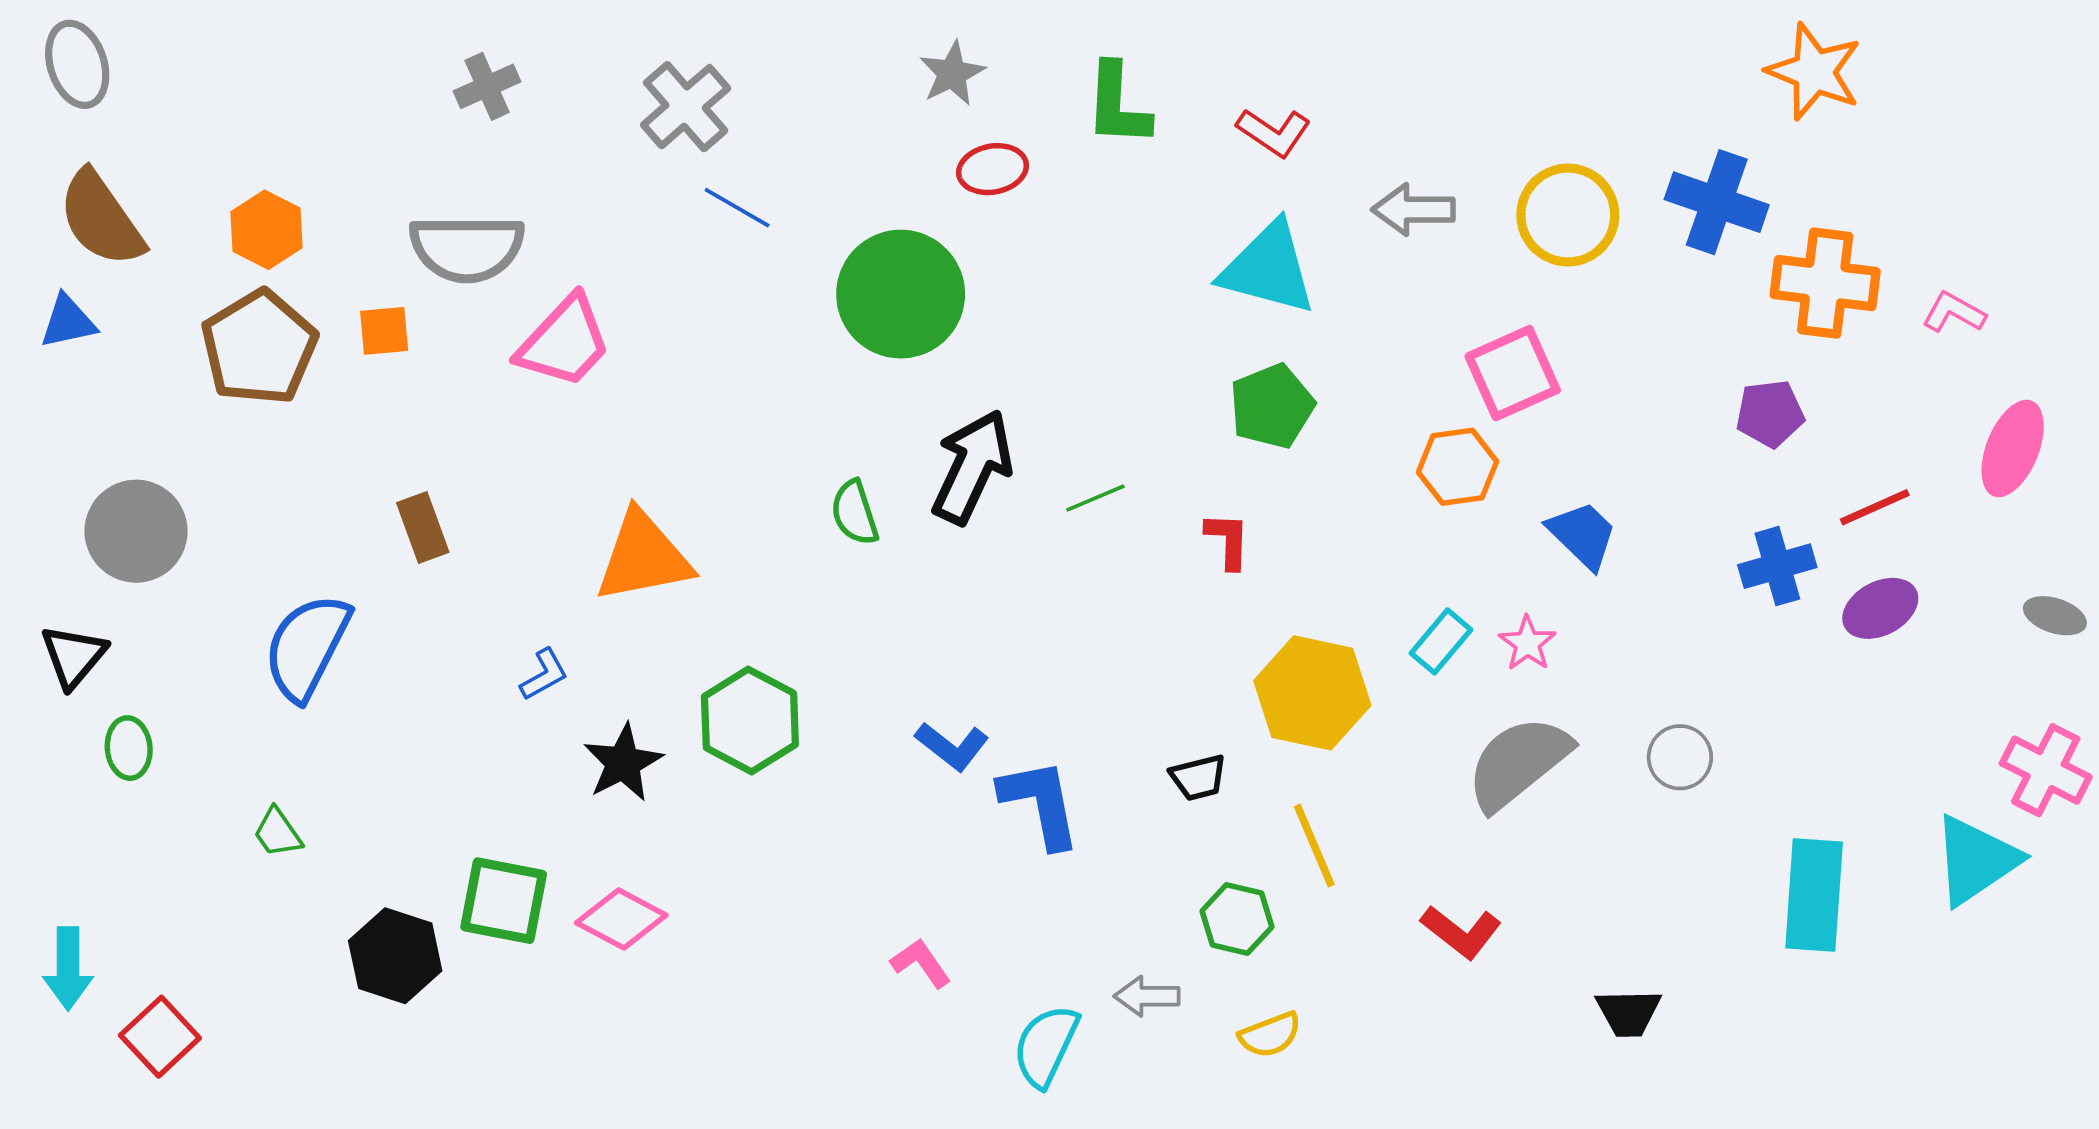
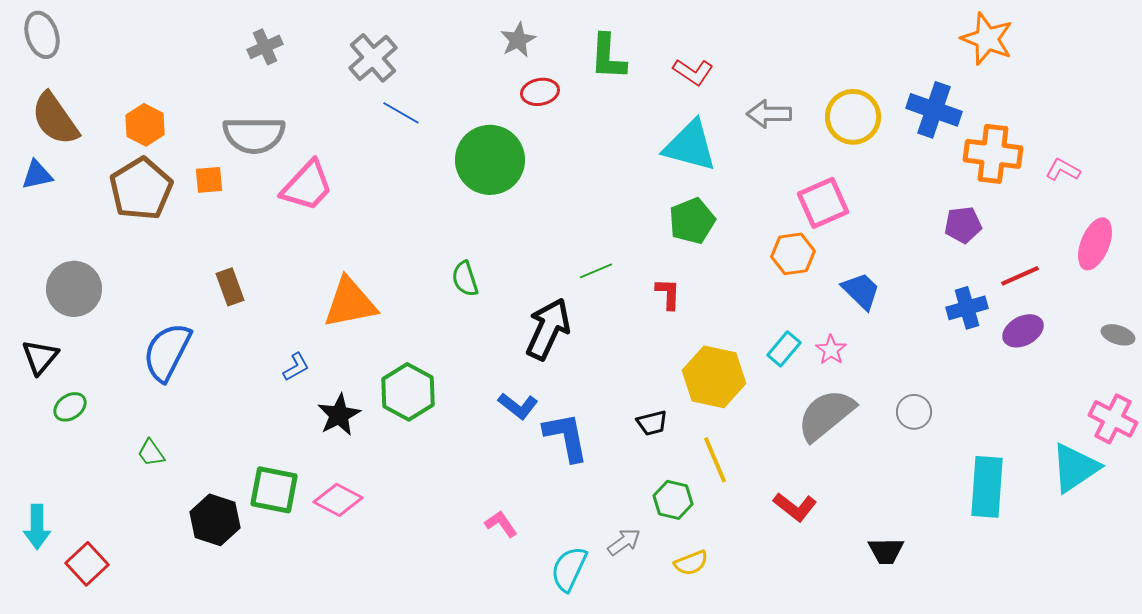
black arrow: (972, 467) -> (548, 329), moved
green ellipse: (129, 748) -> (70, 407), turned 60
gray arrow: (1147, 996) -> (624, 542), turned 144

